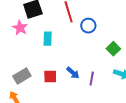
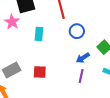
blue circle: (88, 26) -> (77, 31), moved
blue arrow: (73, 73) -> (83, 58), moved, turned 104

